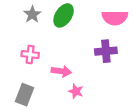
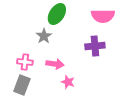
gray star: (32, 14) -> (44, 36), moved
pink cross: (30, 54) -> (25, 62), moved

